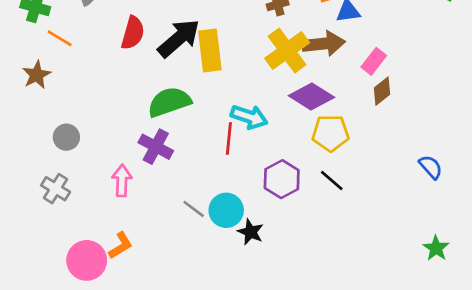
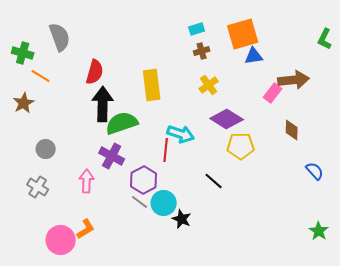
black arrow: (179, 38) -> (103, 104), moved, turned -48
brown arrow: (324, 44) -> (294, 80), moved
yellow cross: (287, 50) -> (209, 85), size x0.6
brown diamond: (382, 91) -> (292, 130), moved, turned -50
purple hexagon: (282, 179) -> (144, 180), moved
black line: (332, 180) -> (214, 181), moved

